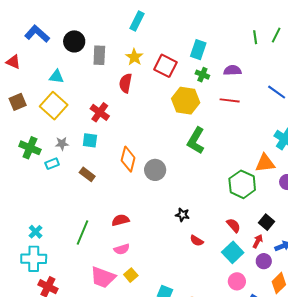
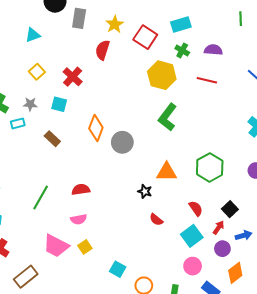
cyan rectangle: (198, 50) -> (181, 24), turned 48
cyan triangle: (56, 77) -> (33, 35), turned -35
yellow square: (54, 106) -> (37, 72), moved, size x0.6
orange triangle: (265, 163) -> (167, 172), moved

